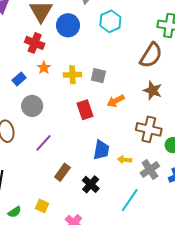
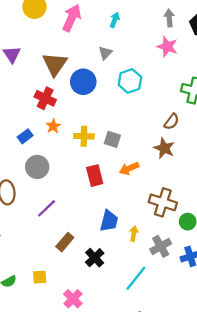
brown semicircle: (151, 55) -> (172, 122), size x0.6
brown star: (153, 91) -> (164, 148), moved
yellow arrow: (125, 160) -> (134, 234), turned 88
yellow square: (42, 206) -> (40, 277), turned -32

